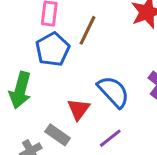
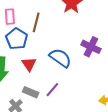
red triangle: (79, 109) -> (29, 64), moved
purple line: (110, 138) -> (52, 90), moved

